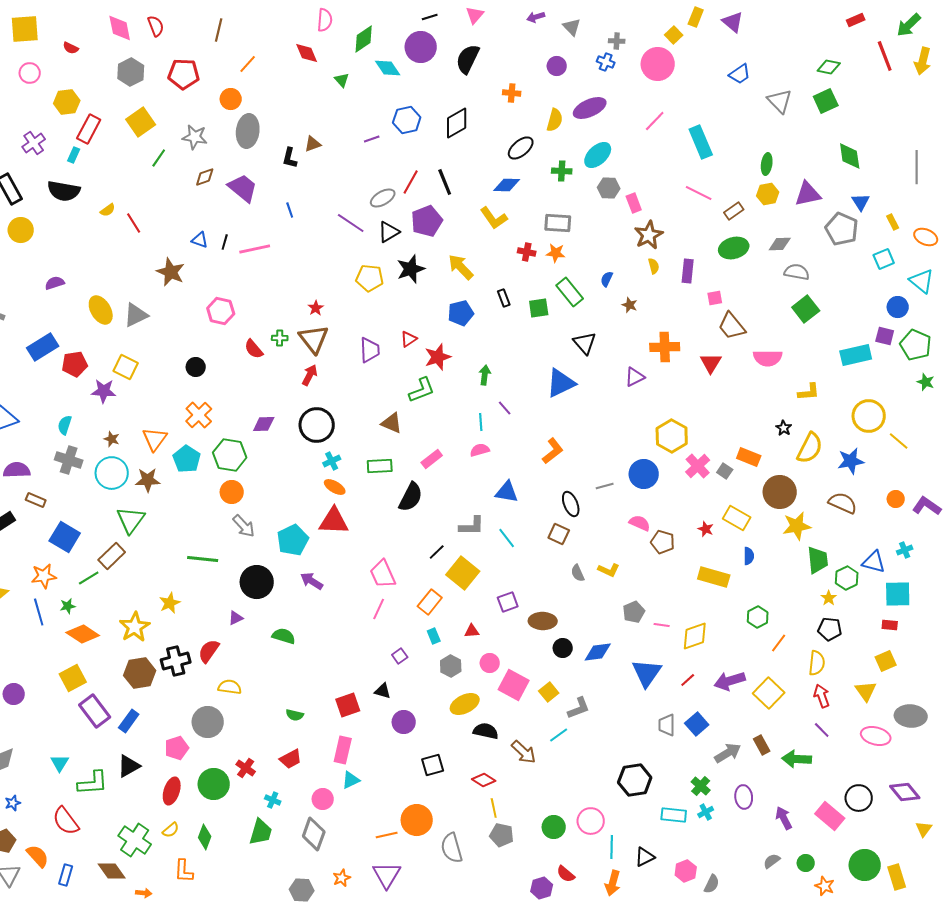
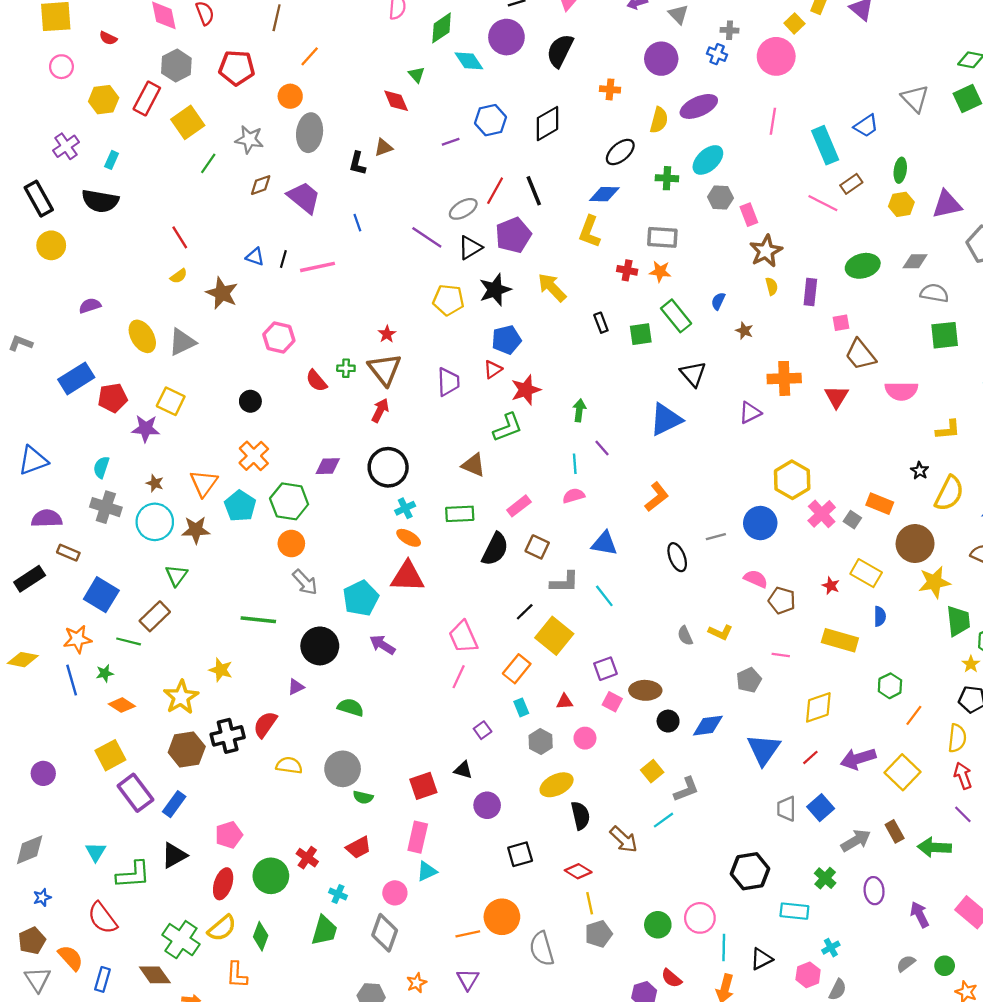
red diamond: (307, 53) -> (396, 101), moved
purple circle: (557, 66) -> (661, 59), size x1.5
blue trapezoid: (740, 74) -> (866, 126), moved
pink line: (655, 121) -> (773, 121), turned -35
red rectangle: (89, 129) -> (147, 99), moved
yellow semicircle: (108, 210) -> (179, 276), moved
brown rectangle: (734, 211) -> (851, 184), moved
yellow L-shape: (494, 218) -> (590, 232), turned 56
green square: (806, 309) -> (945, 335), turned 32
blue pentagon: (461, 313) -> (506, 340), moved
green triangle: (131, 520) -> (176, 575), size x0.7
brown square: (559, 534) -> (537, 547), moved
green line: (89, 578) -> (129, 641), turned 45
yellow star: (170, 603) -> (221, 670), turned -30
pink line: (662, 625) -> (781, 655), moved
orange diamond: (83, 634) -> (122, 705), size x0.7
pink square: (514, 685) -> (612, 702), moved, size x0.6
gray circle: (208, 722) -> (343, 769), moved
black semicircle: (486, 731) -> (580, 816), turned 65
cyan cross: (706, 812) -> (831, 948), moved
yellow semicircle: (171, 830) -> (222, 928), size x1.5
gray pentagon: (502, 835) -> (599, 934), turned -30
purple triangle: (387, 875) -> (468, 979), size x0.7

